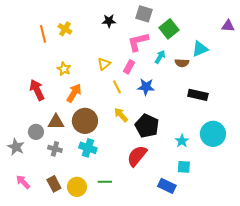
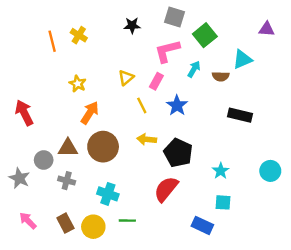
purple triangle: (228, 26) -> (267, 29), moved
blue star: (146, 87) -> (177, 105), turned 30
red arrow: (37, 90) -> (24, 113), moved
yellow arrow: (121, 115) -> (147, 139), turned -42
cyan circle: (213, 134) -> (270, 171), moved, size x0.7
cyan cross: (88, 148) -> (108, 194), moved

